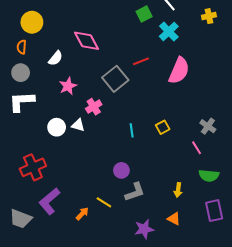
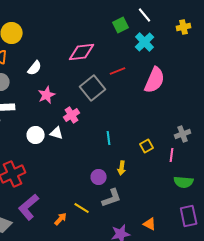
pink diamond: (86, 41) -> (82, 52), moved, turned -68
gray cross: (208, 126) -> (183, 134), turned 35
yellow square: (163, 127) -> (147, 146), moved
pink line: (197, 148) -> (172, 155), turned 40
yellow arrow: (178, 190) -> (122, 168), moved

